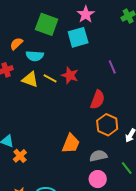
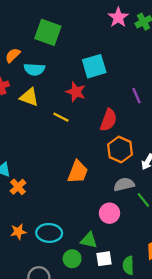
pink star: (86, 14) -> (118, 17), moved
cyan square: (78, 37) -> (94, 66), moved
purple line: (112, 67) -> (136, 96), moved
yellow line: (50, 78) -> (61, 117), moved
gray semicircle: (98, 156) -> (124, 184), moved

